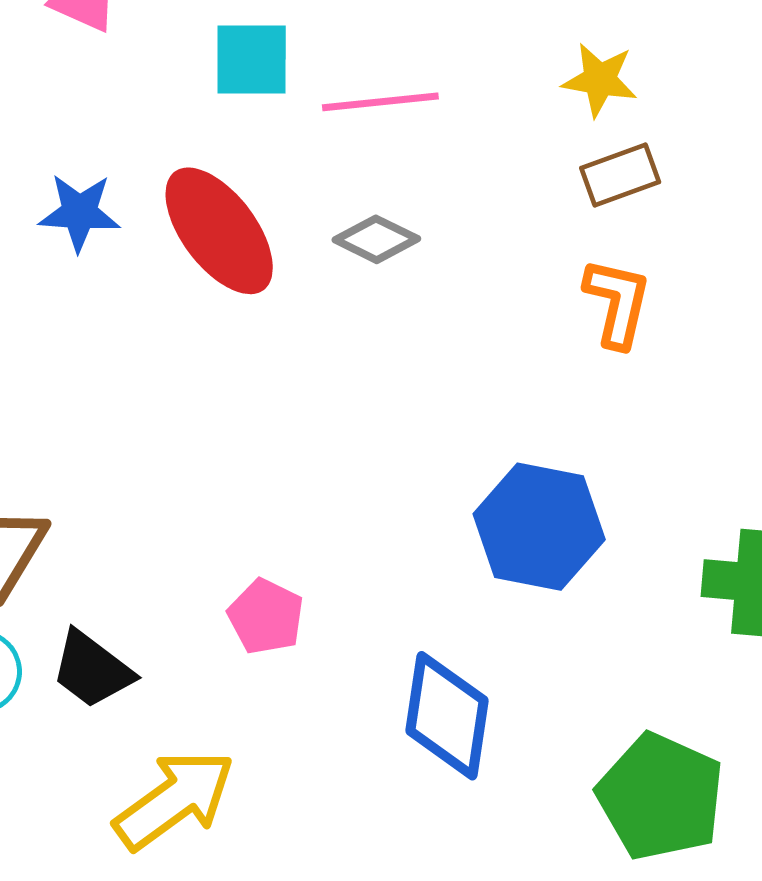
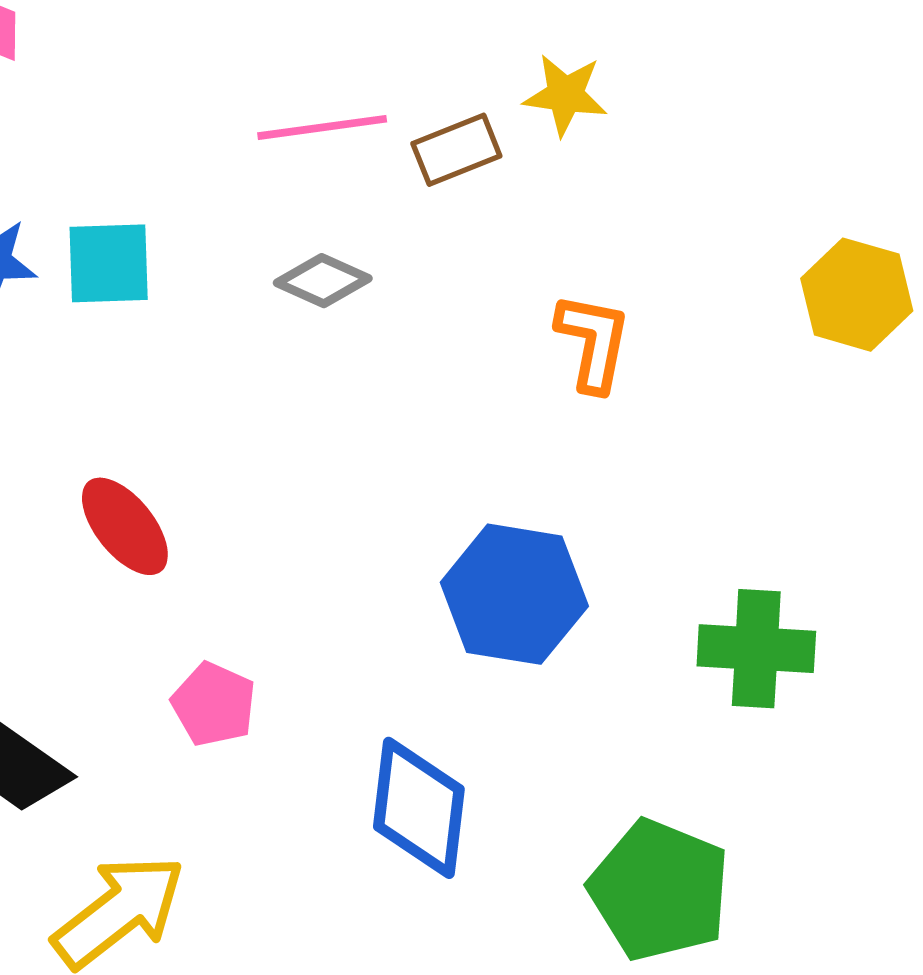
cyan square: (252, 60) -> (109, 263), moved
brown rectangle: (620, 175) -> (456, 150), moved
red ellipse: (219, 231) -> (125, 526), moved, size x0.7

